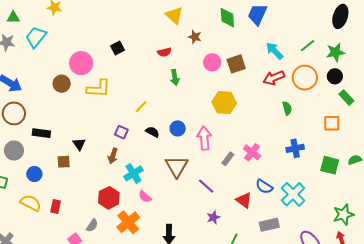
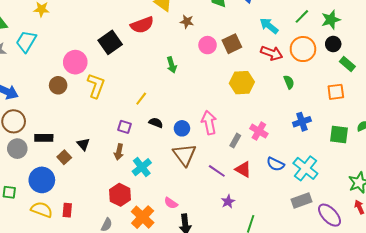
black square: (117, 48) -> (110, 42), size x1.6
red semicircle: (164, 52) -> (142, 25), moved, size x1.6
red arrow: (274, 78) -> (272, 53), turned -130
yellow L-shape: (99, 89) -> (96, 86), turned -65
yellow hexagon: (224, 103) -> (242, 83), moved
blue circle: (178, 128) -> (182, 128), moved
gray circle: (14, 150) -> (17, 149), moved
brown square: (64, 162) -> (64, 157), moved, turned -32
blue circle: (34, 174) -> (42, 180), size x1.6
pink semicircle: (145, 197) -> (171, 203), moved
red triangle: (244, 200) -> (243, 169), moved
gray rectangle: (269, 225) -> (301, 200), moved

